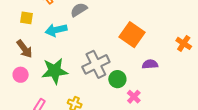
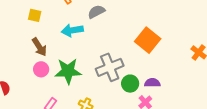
yellow square: (27, 18) -> (35, 15), moved
purple semicircle: (150, 64) -> (152, 83), moved
pink circle: (21, 75) -> (41, 69), moved

